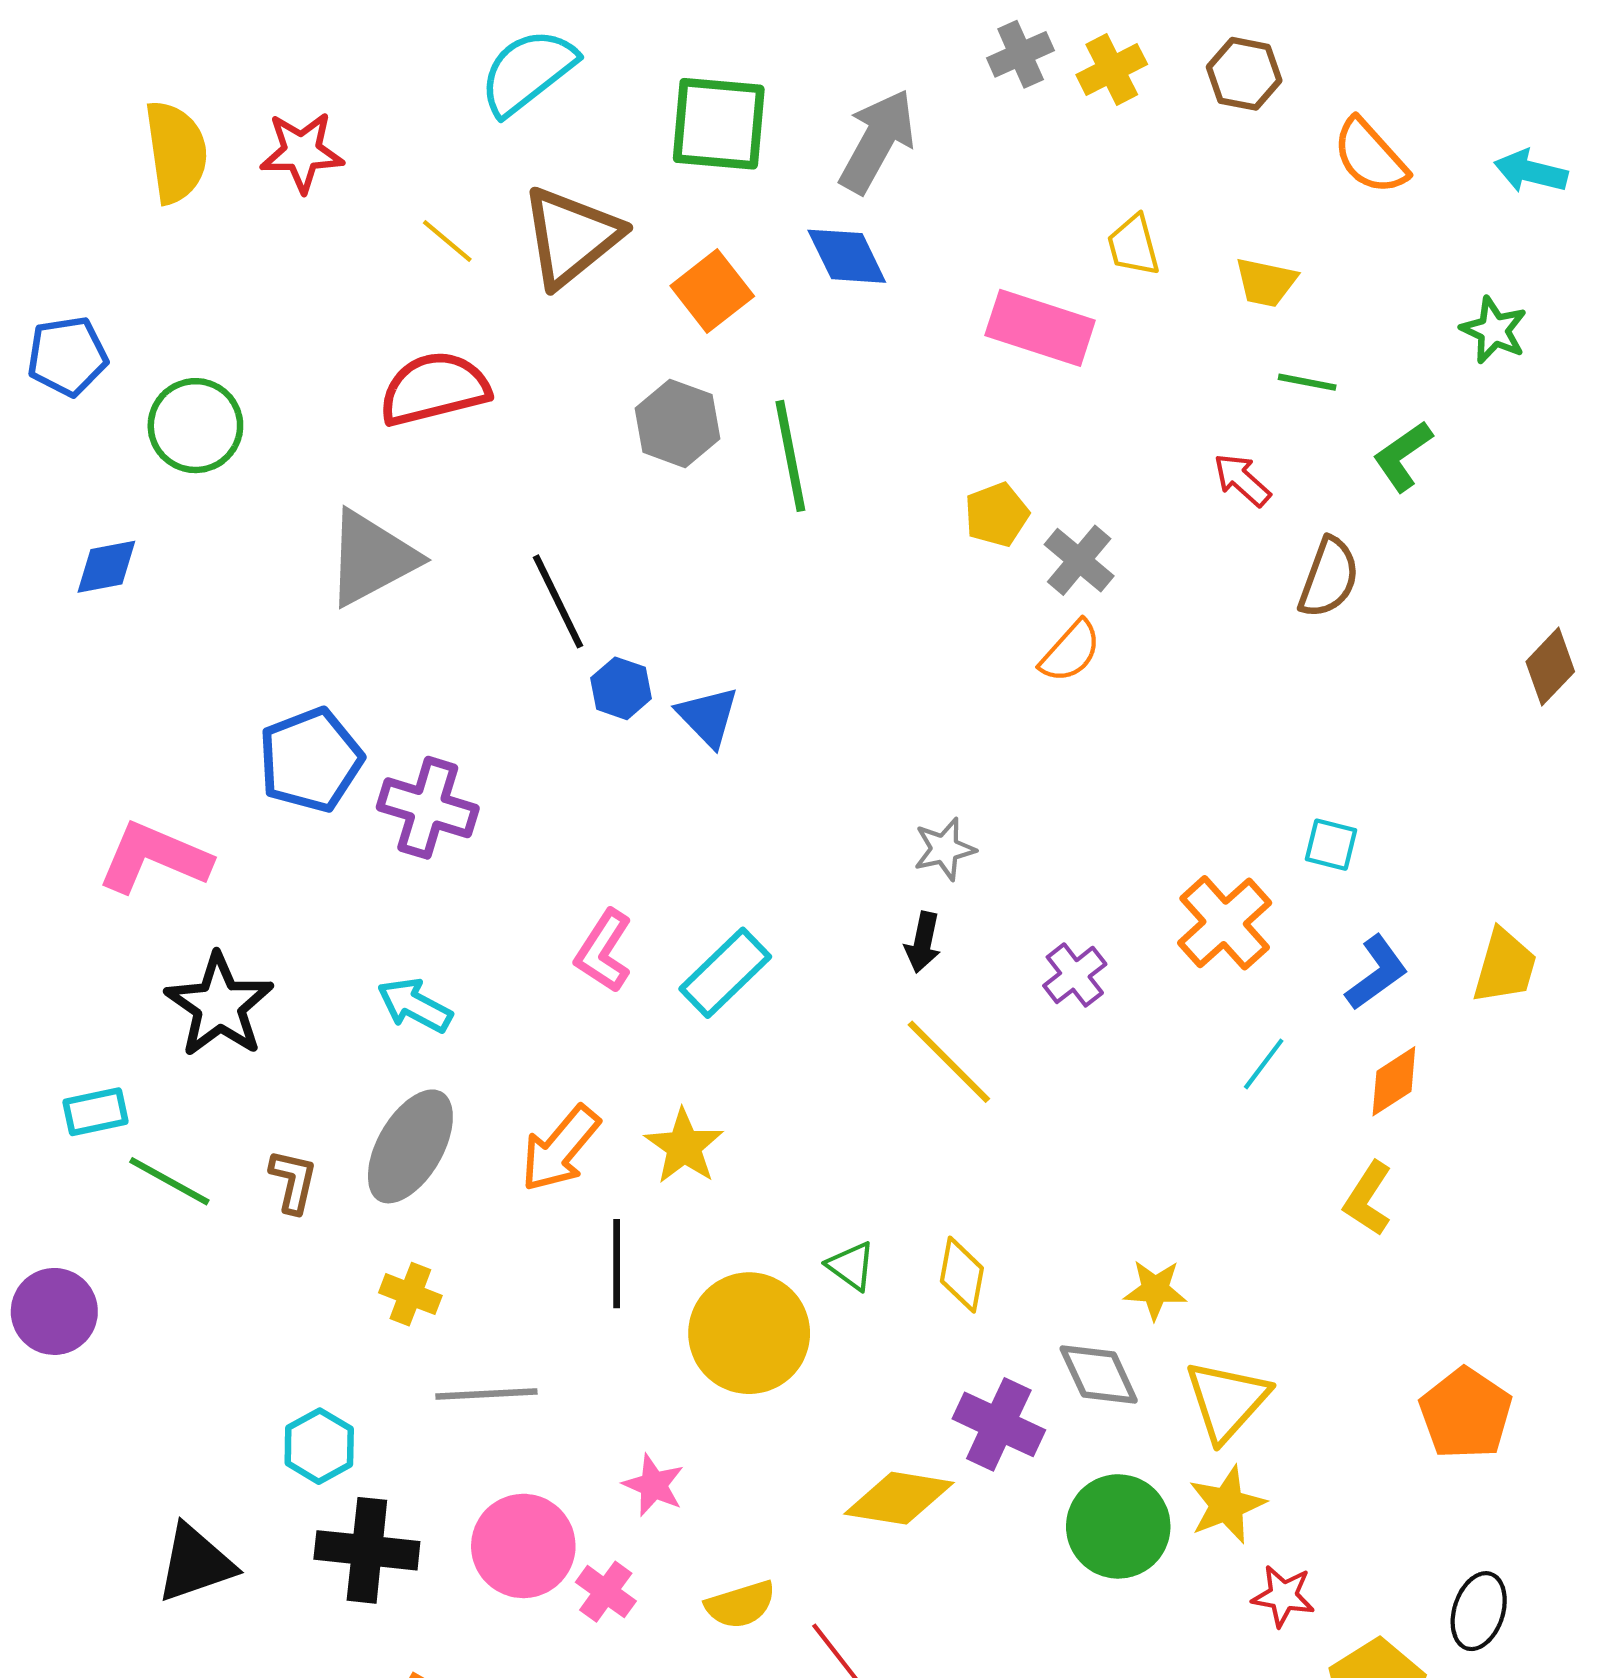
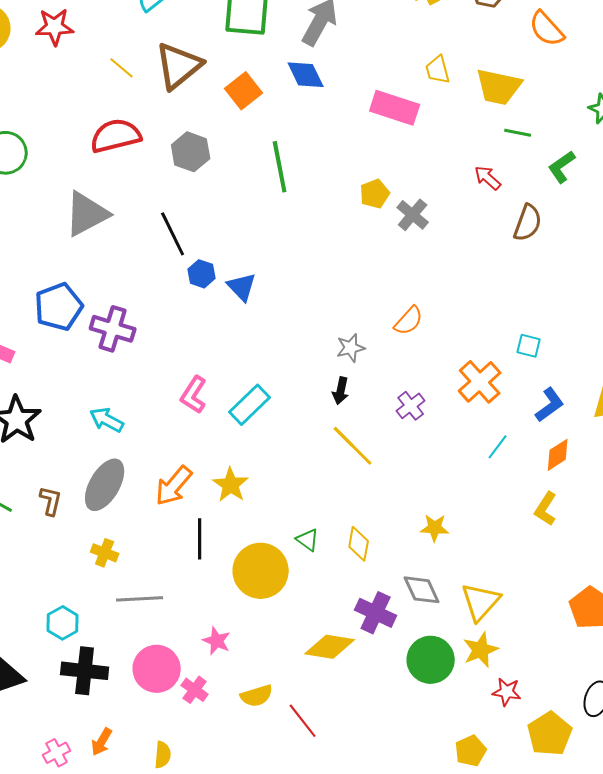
yellow trapezoid: (1266, 282) -> (499, 87), size x1.6
gray hexagon: (677, 423) -> (191, 152), moved
orange semicircle: (1070, 651) -> (409, 321), moved
yellow star: (1155, 1290) -> (435, 528), moved

